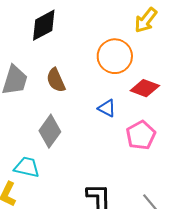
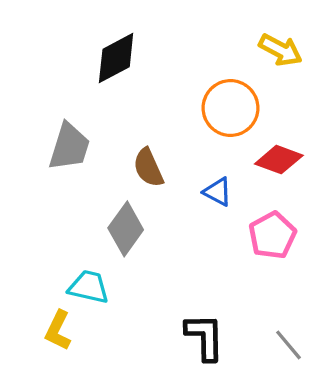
yellow arrow: (146, 20) -> (280, 50), turned -100
brown semicircle: (56, 80) -> (148, 168), moved

